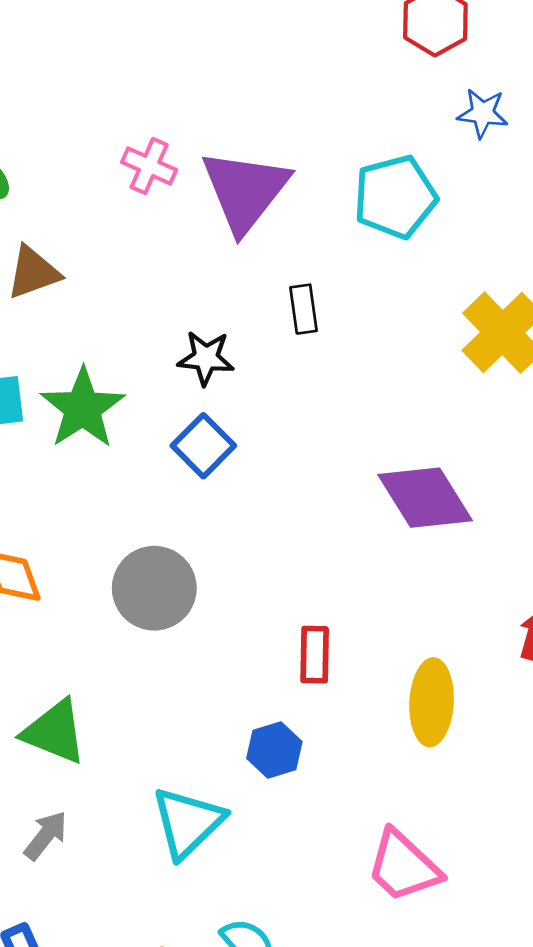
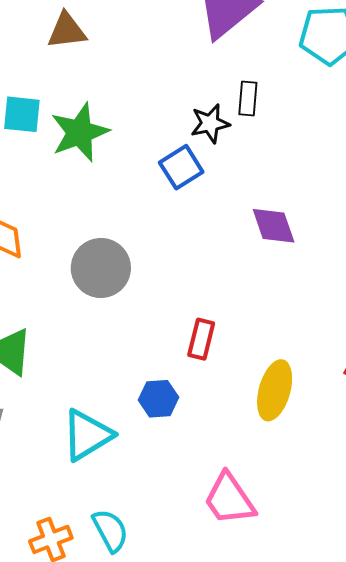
black star: (206, 358) -> (210, 123), moved, turned -30
blue square: (203, 446) -> (181, 167), moved
purple diamond: (425, 498) -> (274, 226), moved, size x0.7

